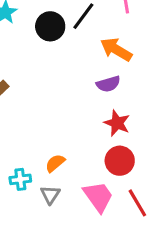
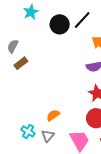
cyan cross: (20, 179) -> (28, 131), moved, turned 32

